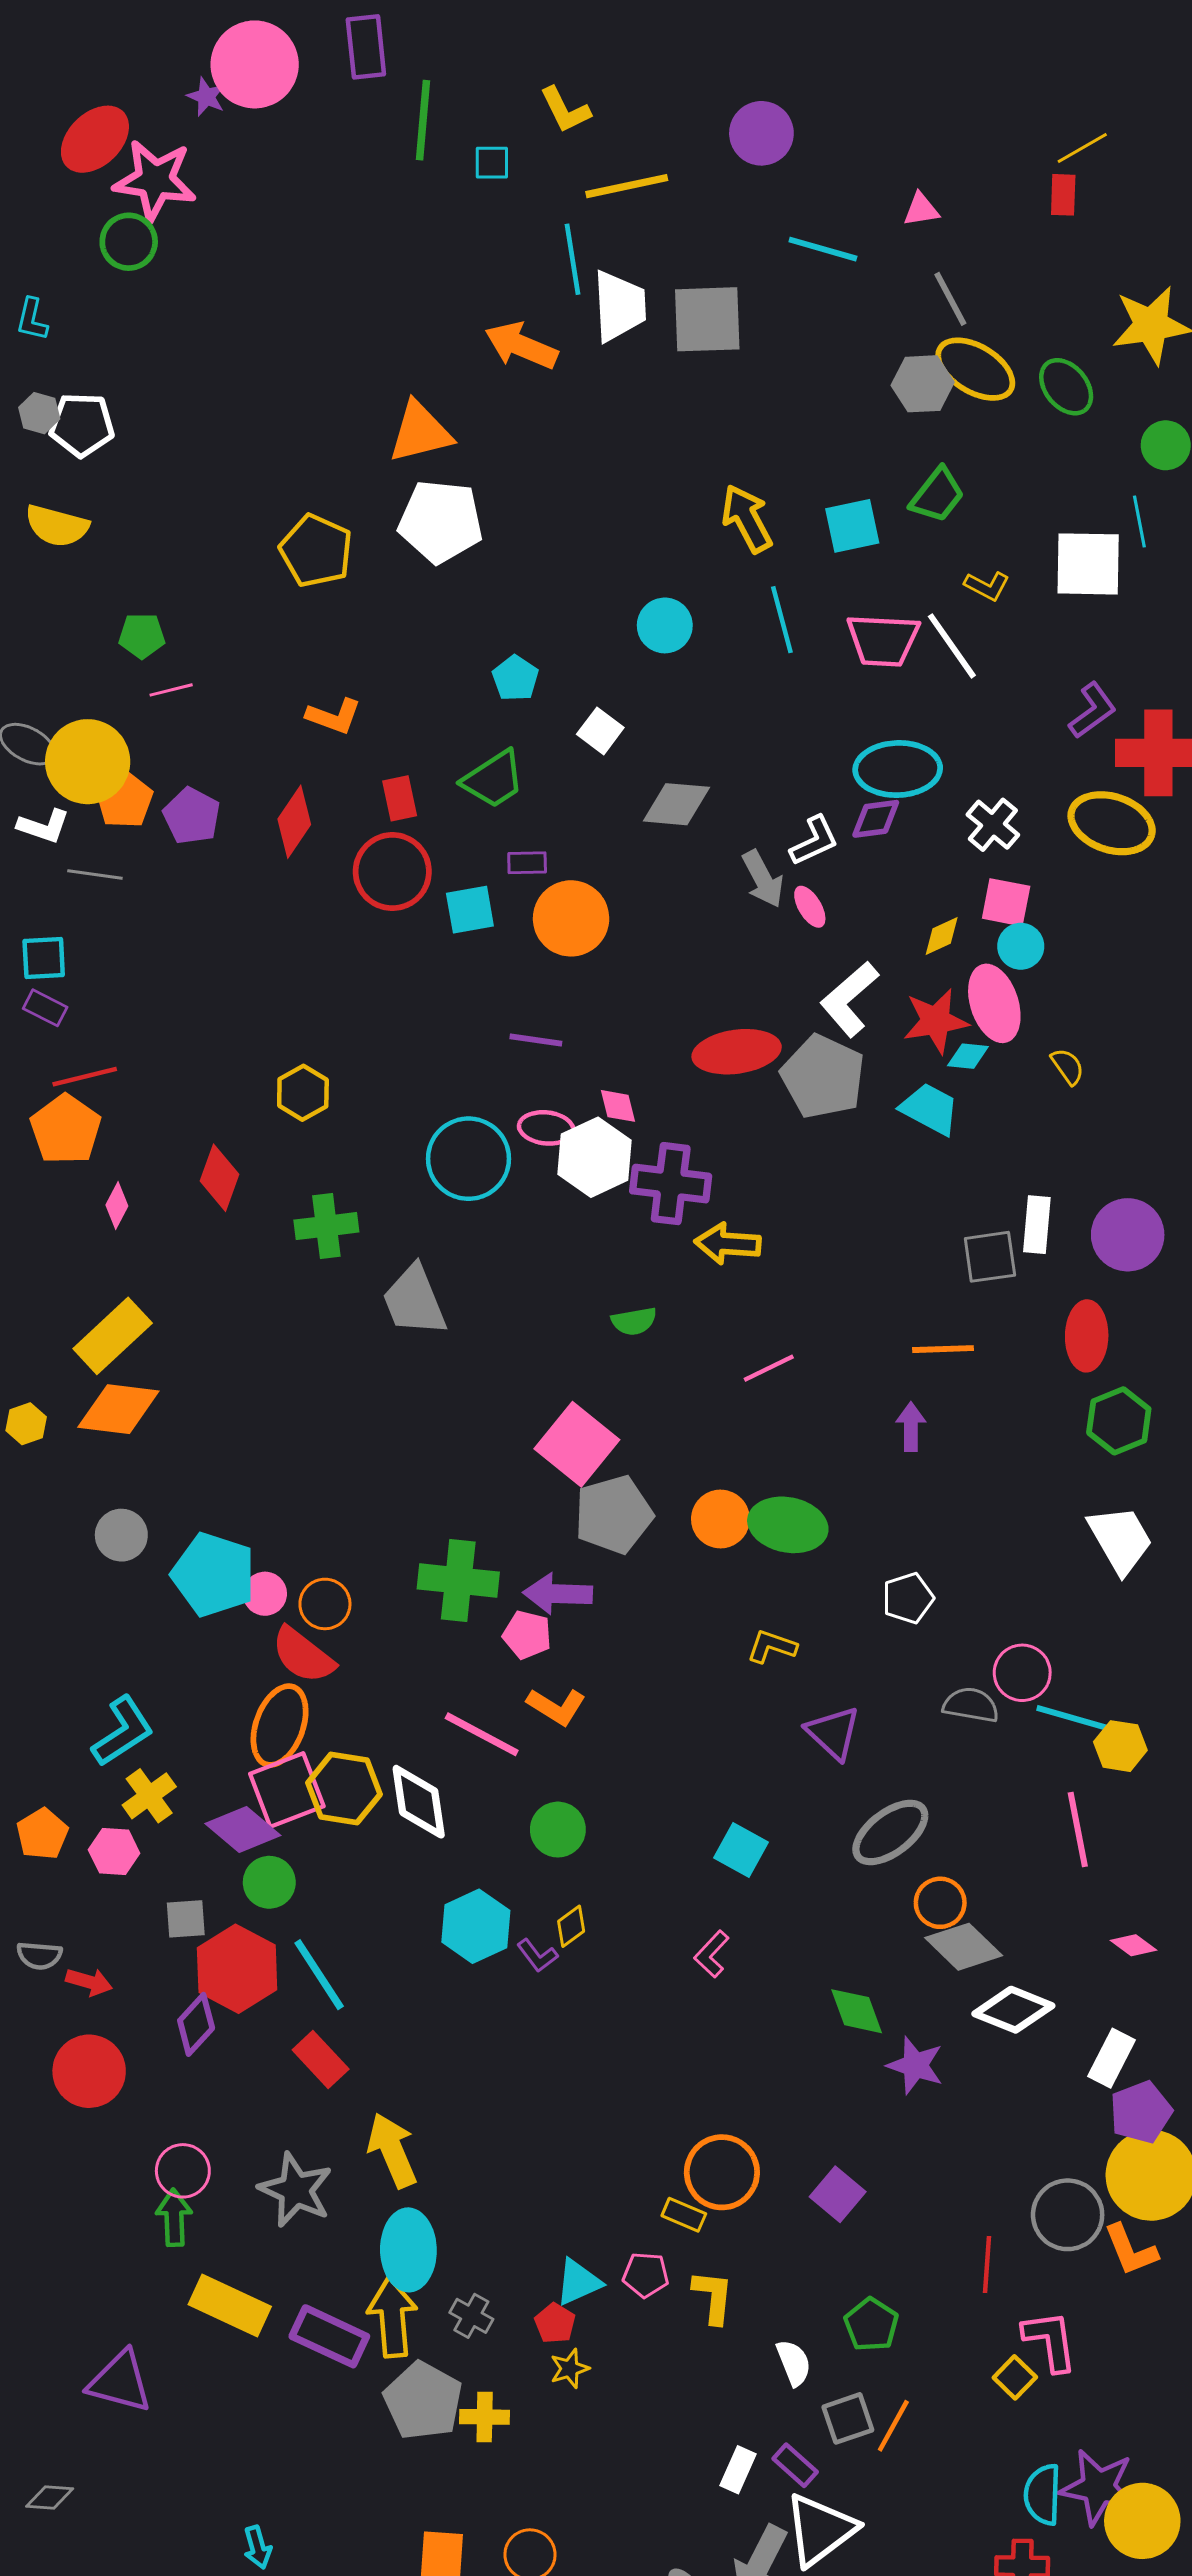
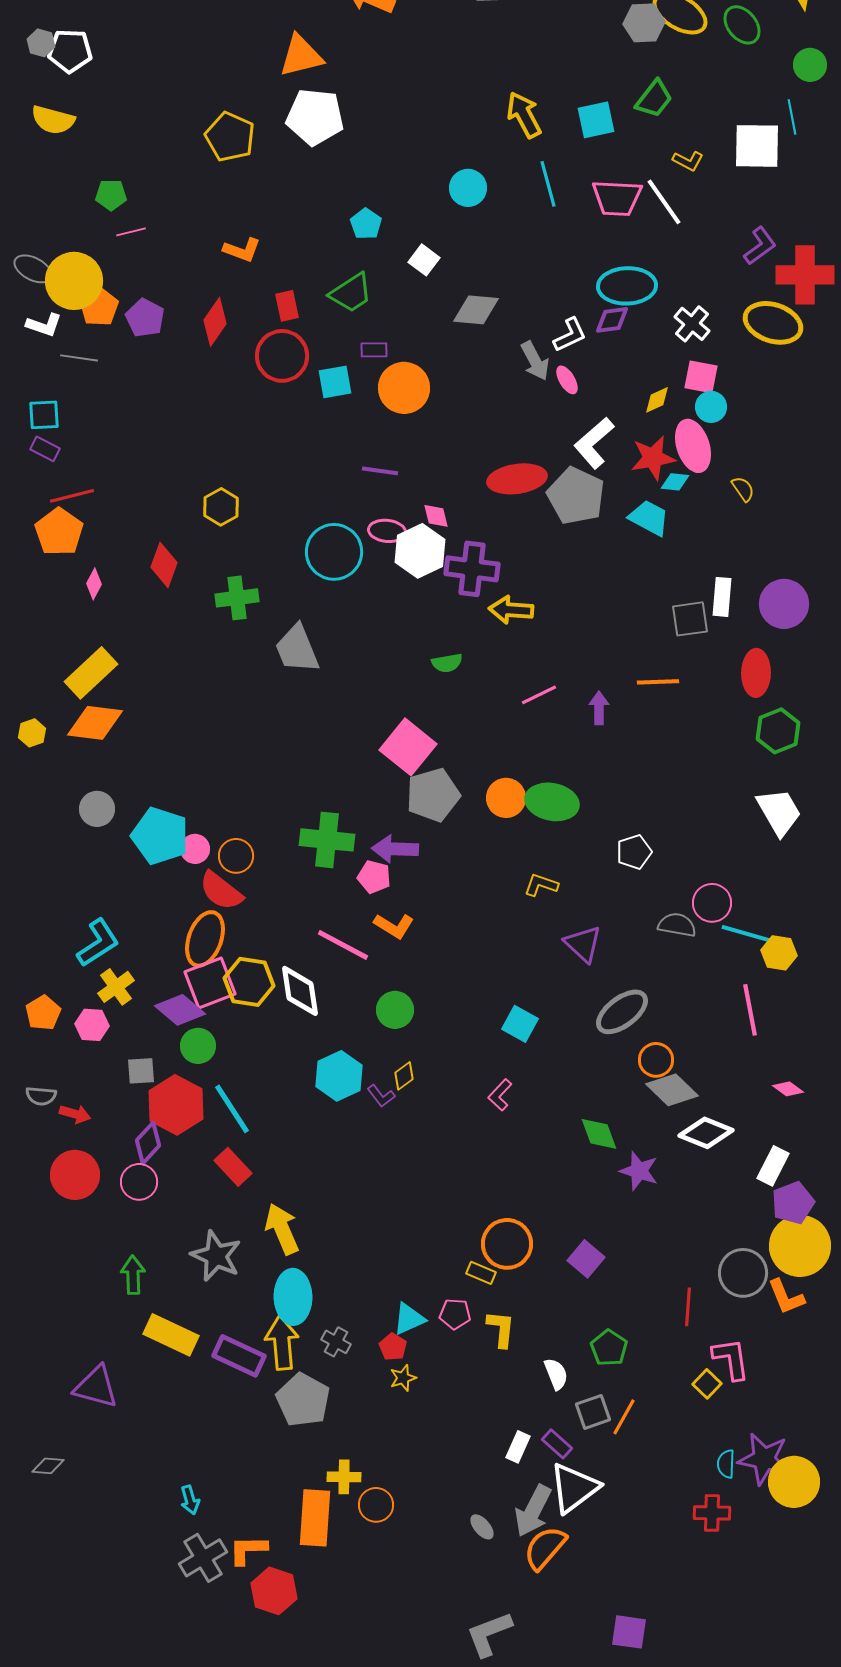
purple arrow: (911, 1427) -> (599, 708), moved
pink circle: (183, 2171) -> (139, 1182), moved
yellow cross: (485, 2417) -> (344, 1477), moved
cyan semicircle: (1043, 2495) -> (726, 1464), size x0.7

